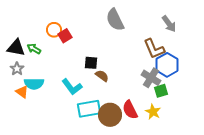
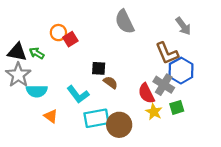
gray star: (17, 69) -> (18, 75), size x1.6
green square: (161, 91) -> (177, 107), moved
orange triangle: (22, 92) -> (51, 116), moved
red semicircle: (130, 110) -> (146, 93), moved
yellow star: (153, 112) -> (154, 112), moved

